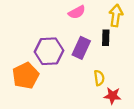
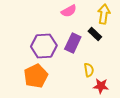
black rectangle: (106, 38) -> (95, 34), turned -48
orange pentagon: (26, 76) -> (36, 76), moved

